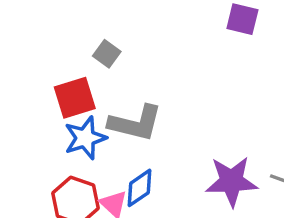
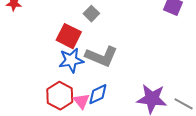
red square: (75, 98) -> (69, 36), turned 35

